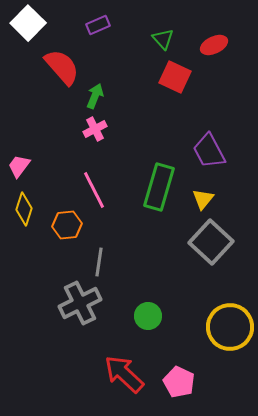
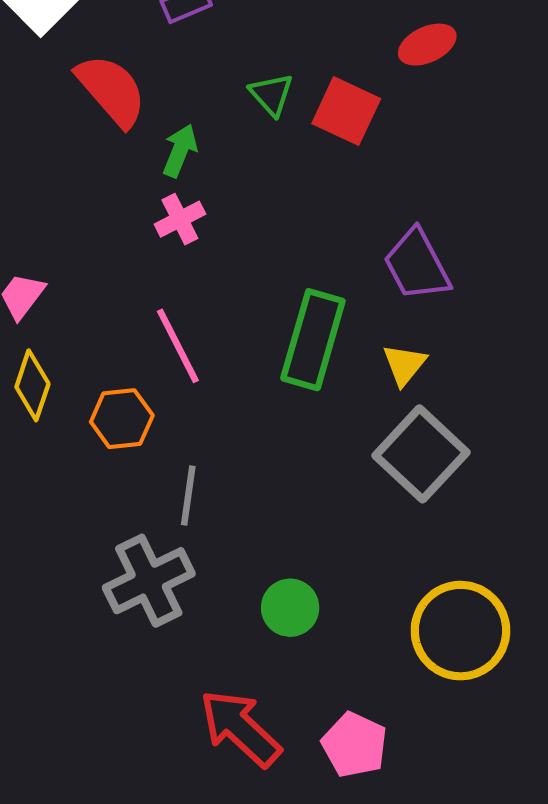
green triangle: (163, 39) -> (271, 94), moved

